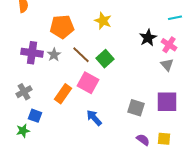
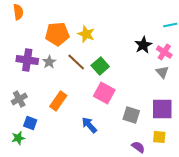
yellow star: (103, 21) -> (86, 34), moved
pink square: (88, 83) -> (104, 93), moved
yellow square: (164, 139) -> (159, 137), moved

